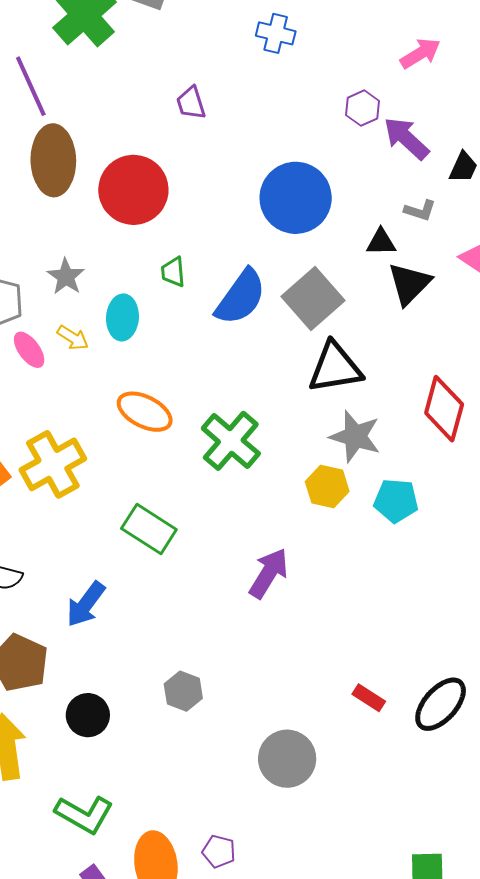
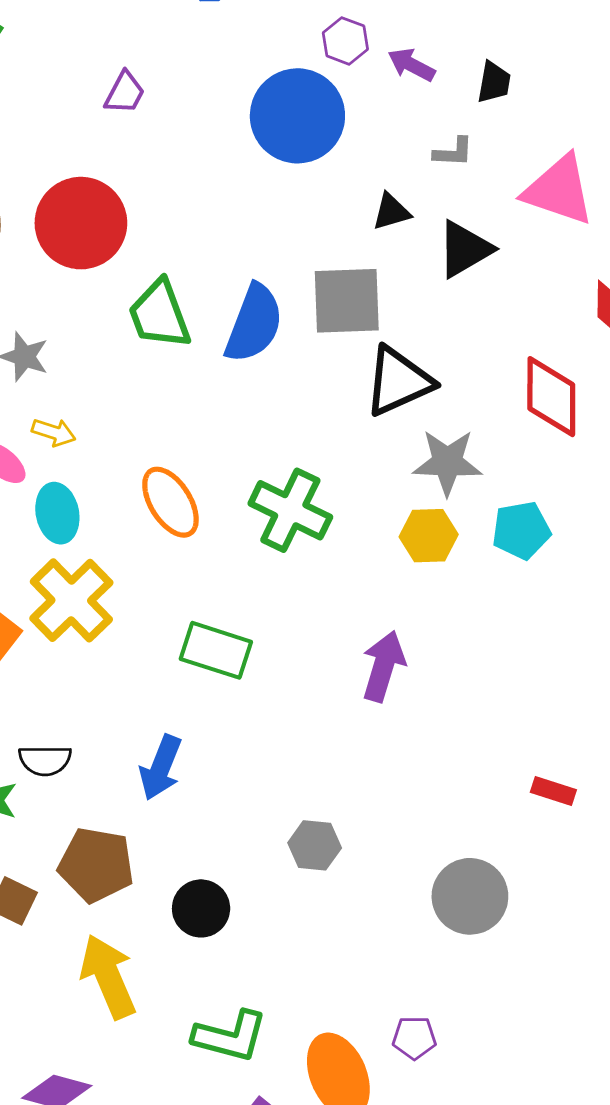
purple trapezoid: (191, 103) -> (125, 93), turned -120
purple arrow: (406, 138) -> (411, 65), size x0.7
blue circle: (296, 198) -> (297, 116), moved
black triangle: (381, 242) -> (391, 212), moved
green trapezoid: (173, 272) -> (159, 314), size x1.8
black triangle: (409, 284) -> (465, 249), turned 30
gray square: (313, 299) -> (347, 301), turned -36
cyan ellipse: (122, 317) -> (57, 513), moved
orange ellipse: (145, 412) -> (170, 502), turned 46

